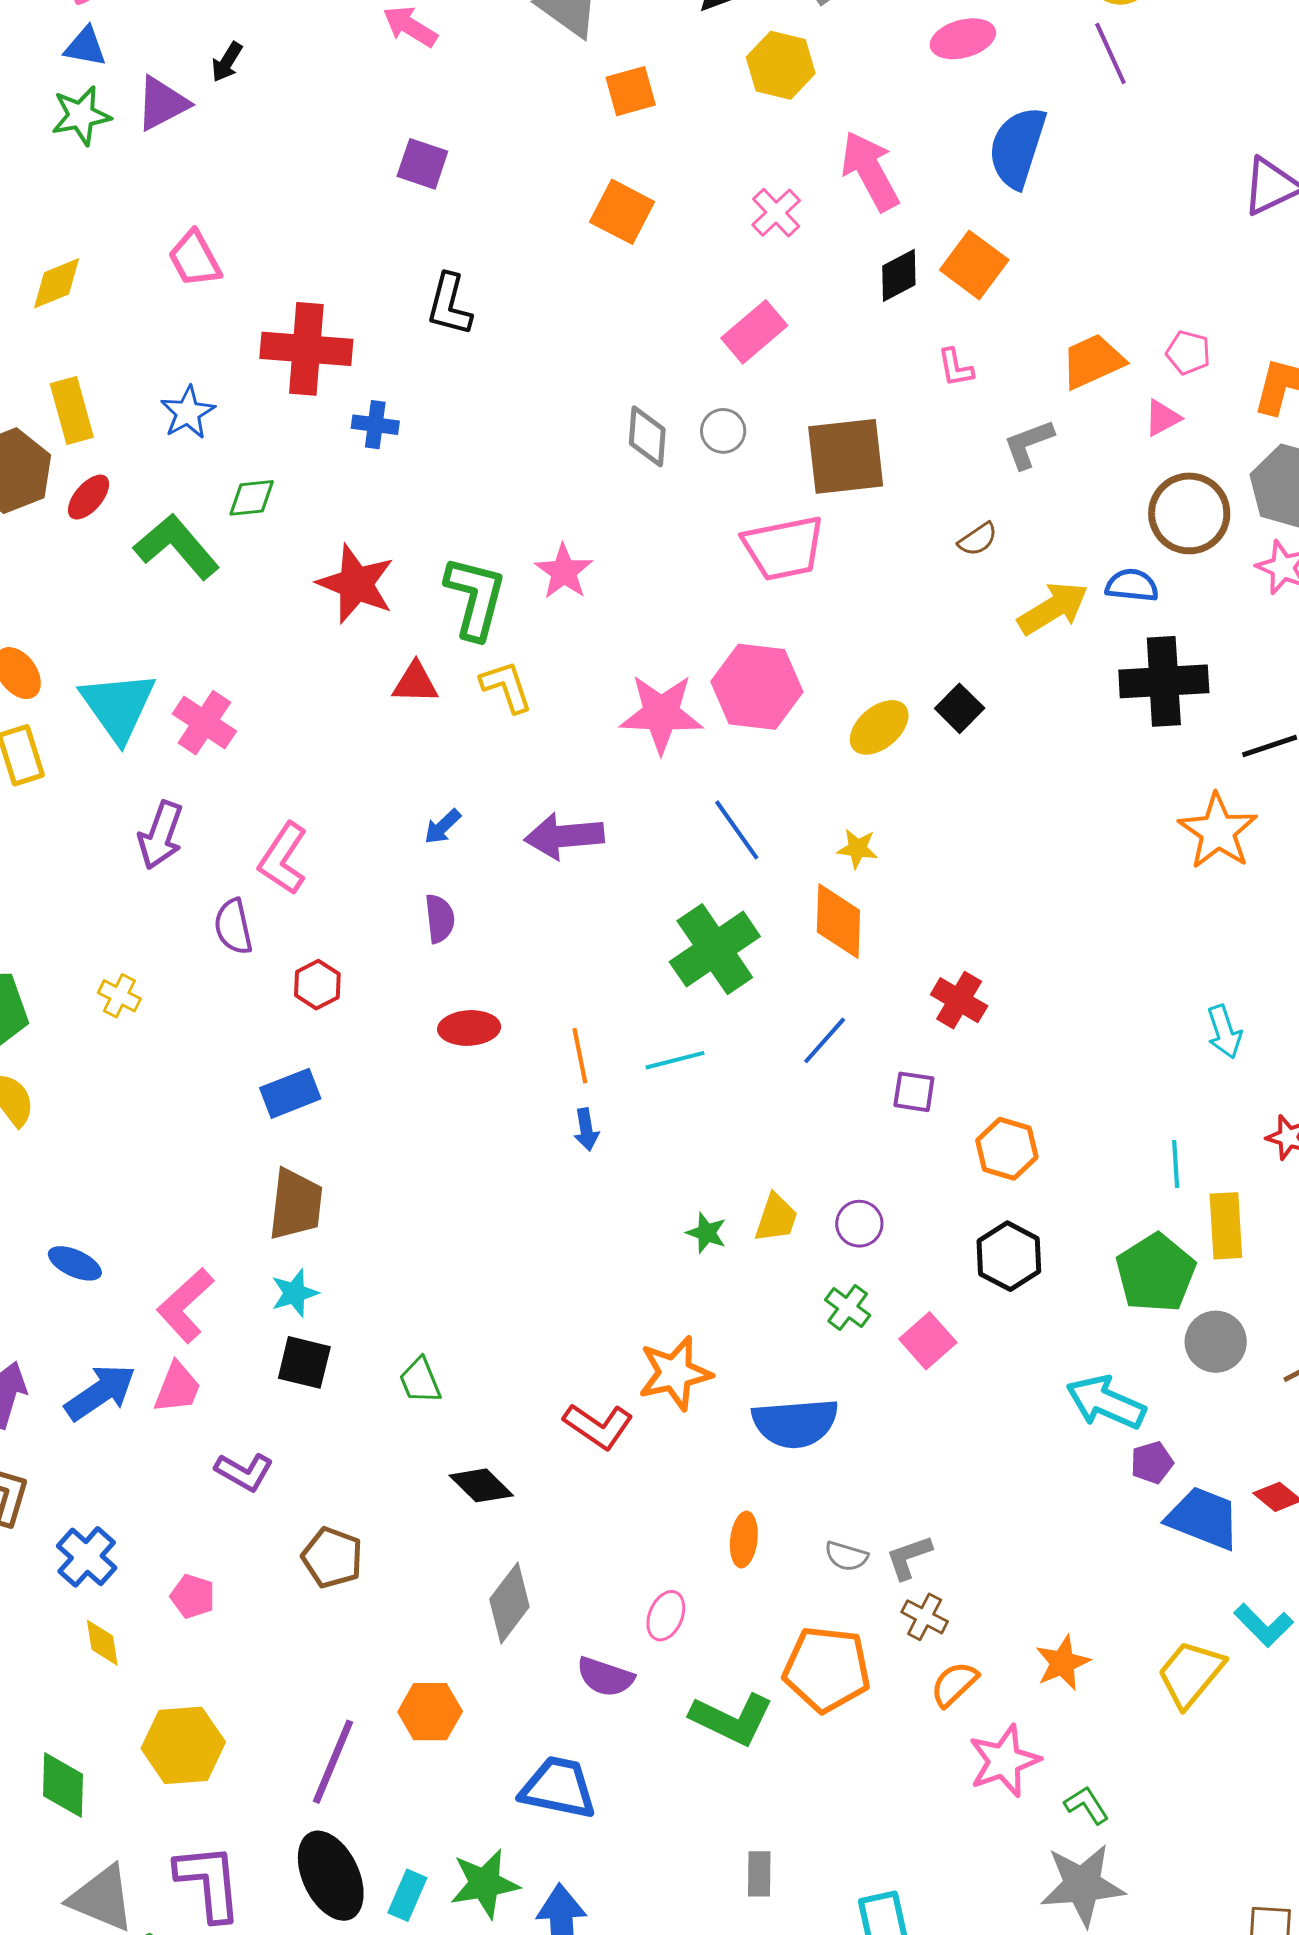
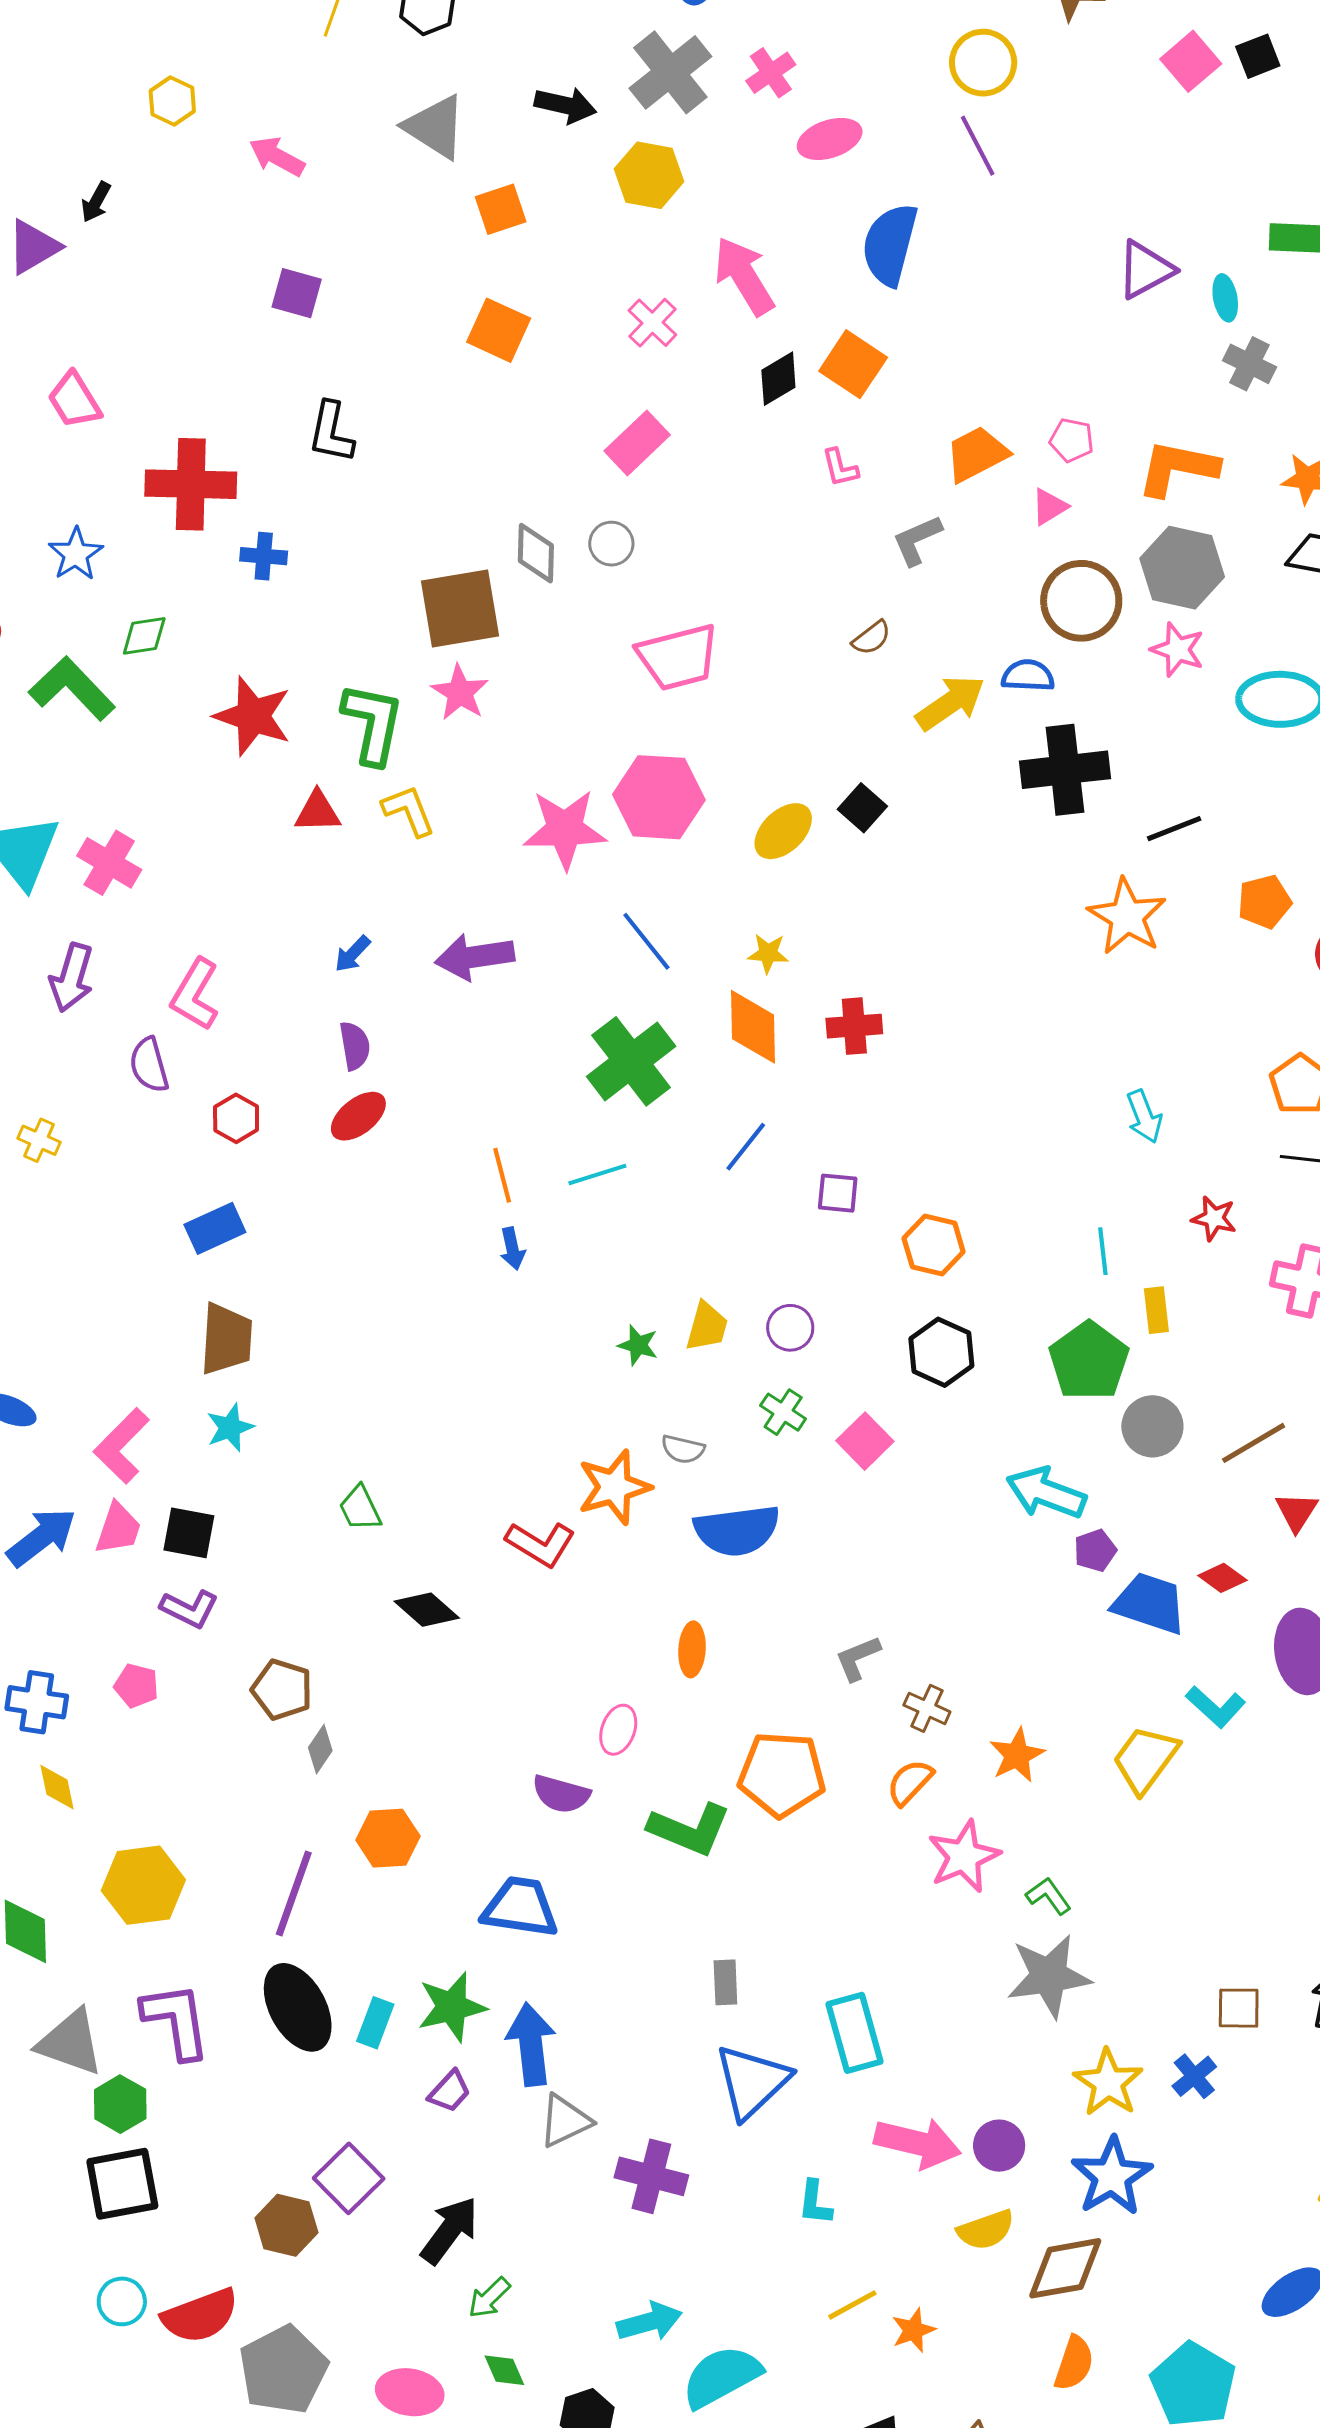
brown square: (846, 456) -> (460, 608), moved
red cross: (959, 1000) -> (854, 1026), moved, turned -32
red ellipse: (469, 1028) -> (358, 1116), moved, turned -32
yellow rectangle: (1226, 1226) -> (1156, 1310), size x0.7
black square: (304, 1362) -> (189, 1533), moved
gray semicircle: (846, 1556) -> (683, 1449), moved
blue cross: (87, 1557) -> (37, 1702), turned -30
pink pentagon: (193, 1596) -> (136, 1686), moved
gray diamond: (509, 1603) -> (320, 1749), moved, size x0.6
brown cross: (925, 1617) -> (927, 1708), moved

